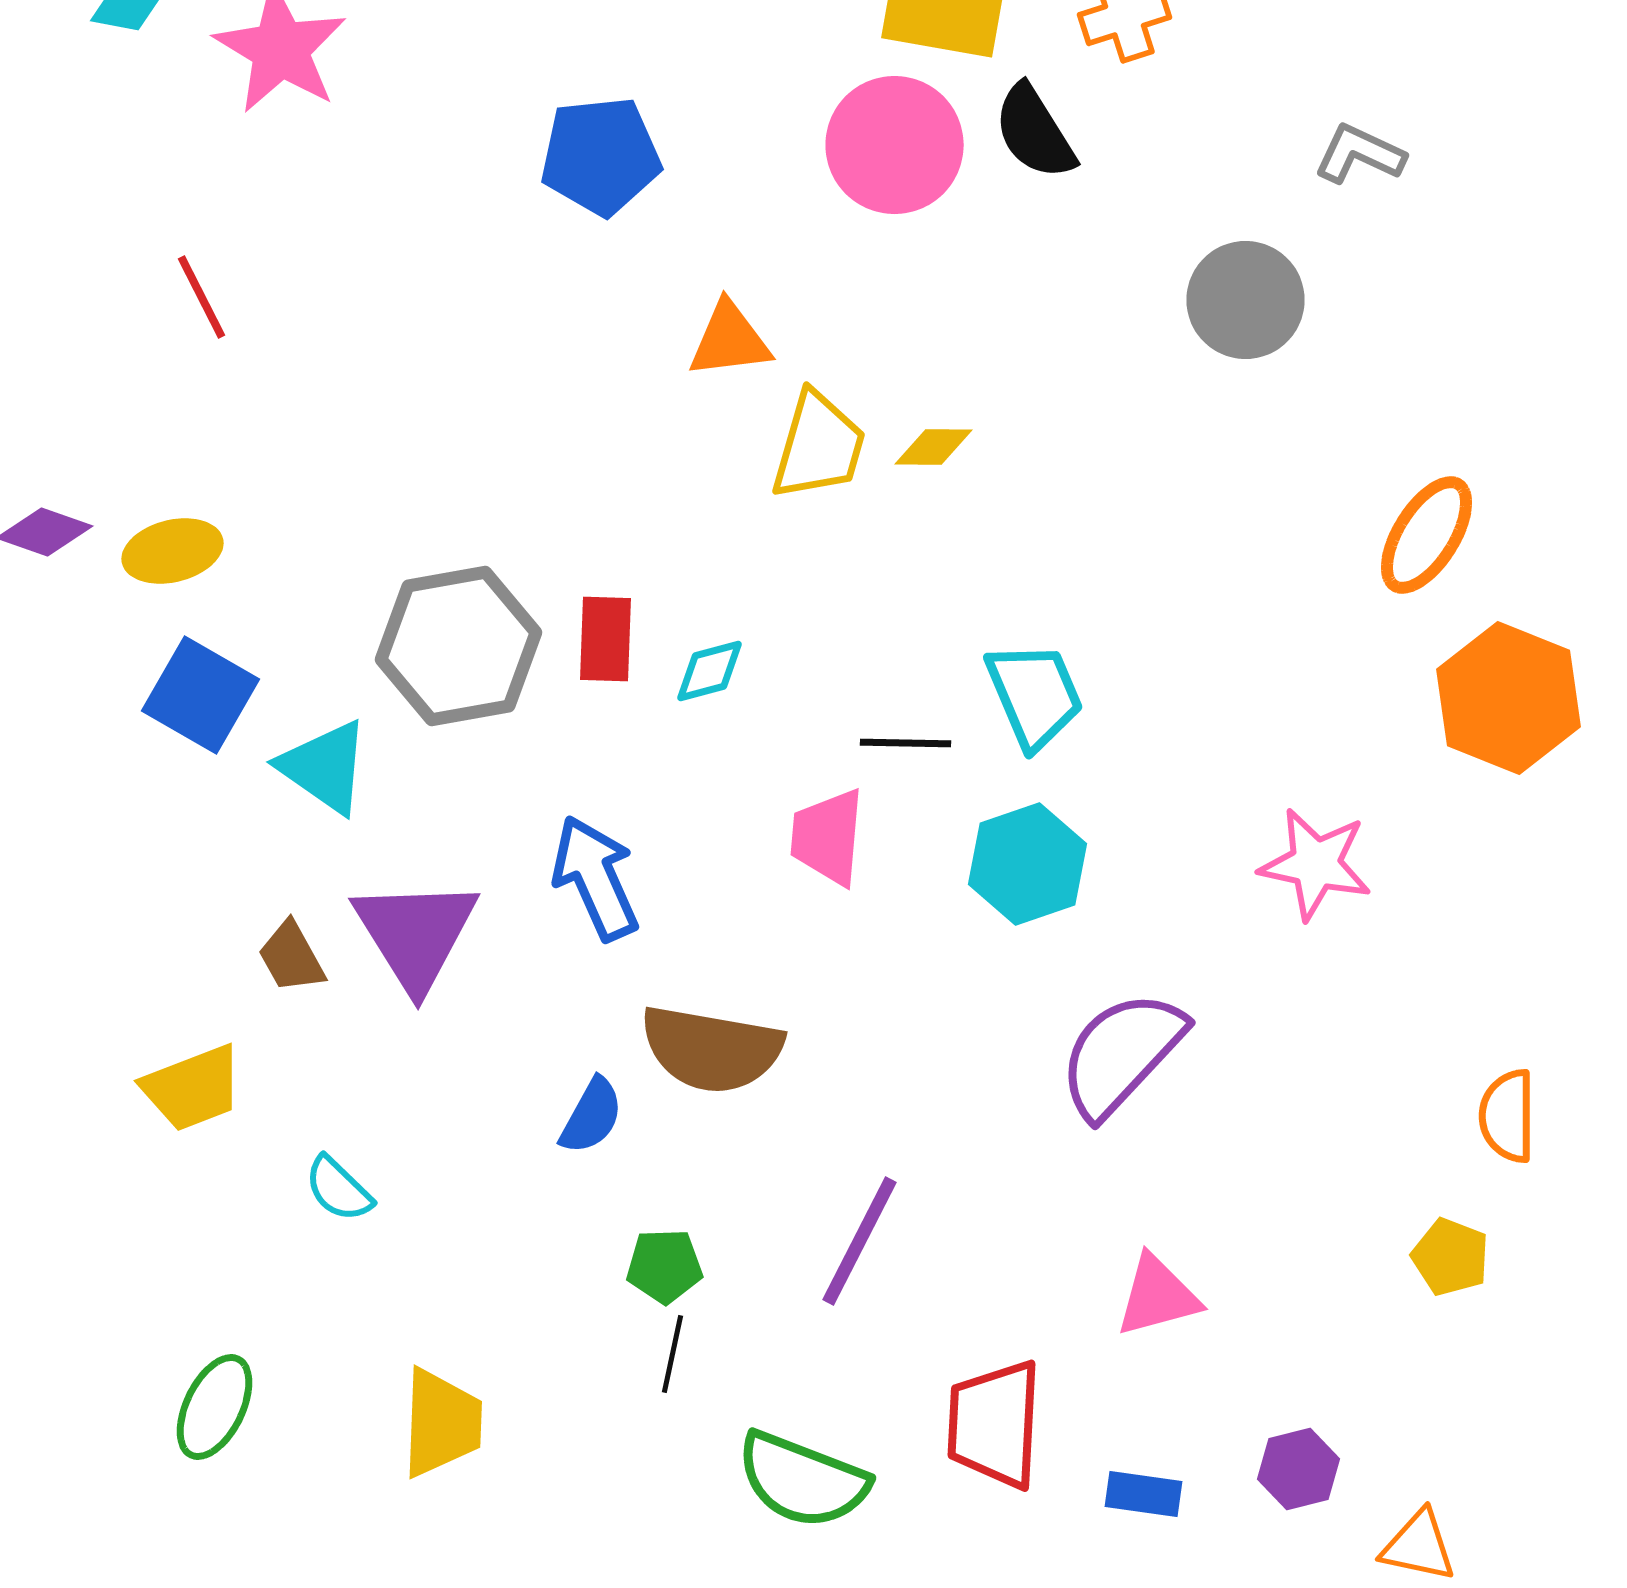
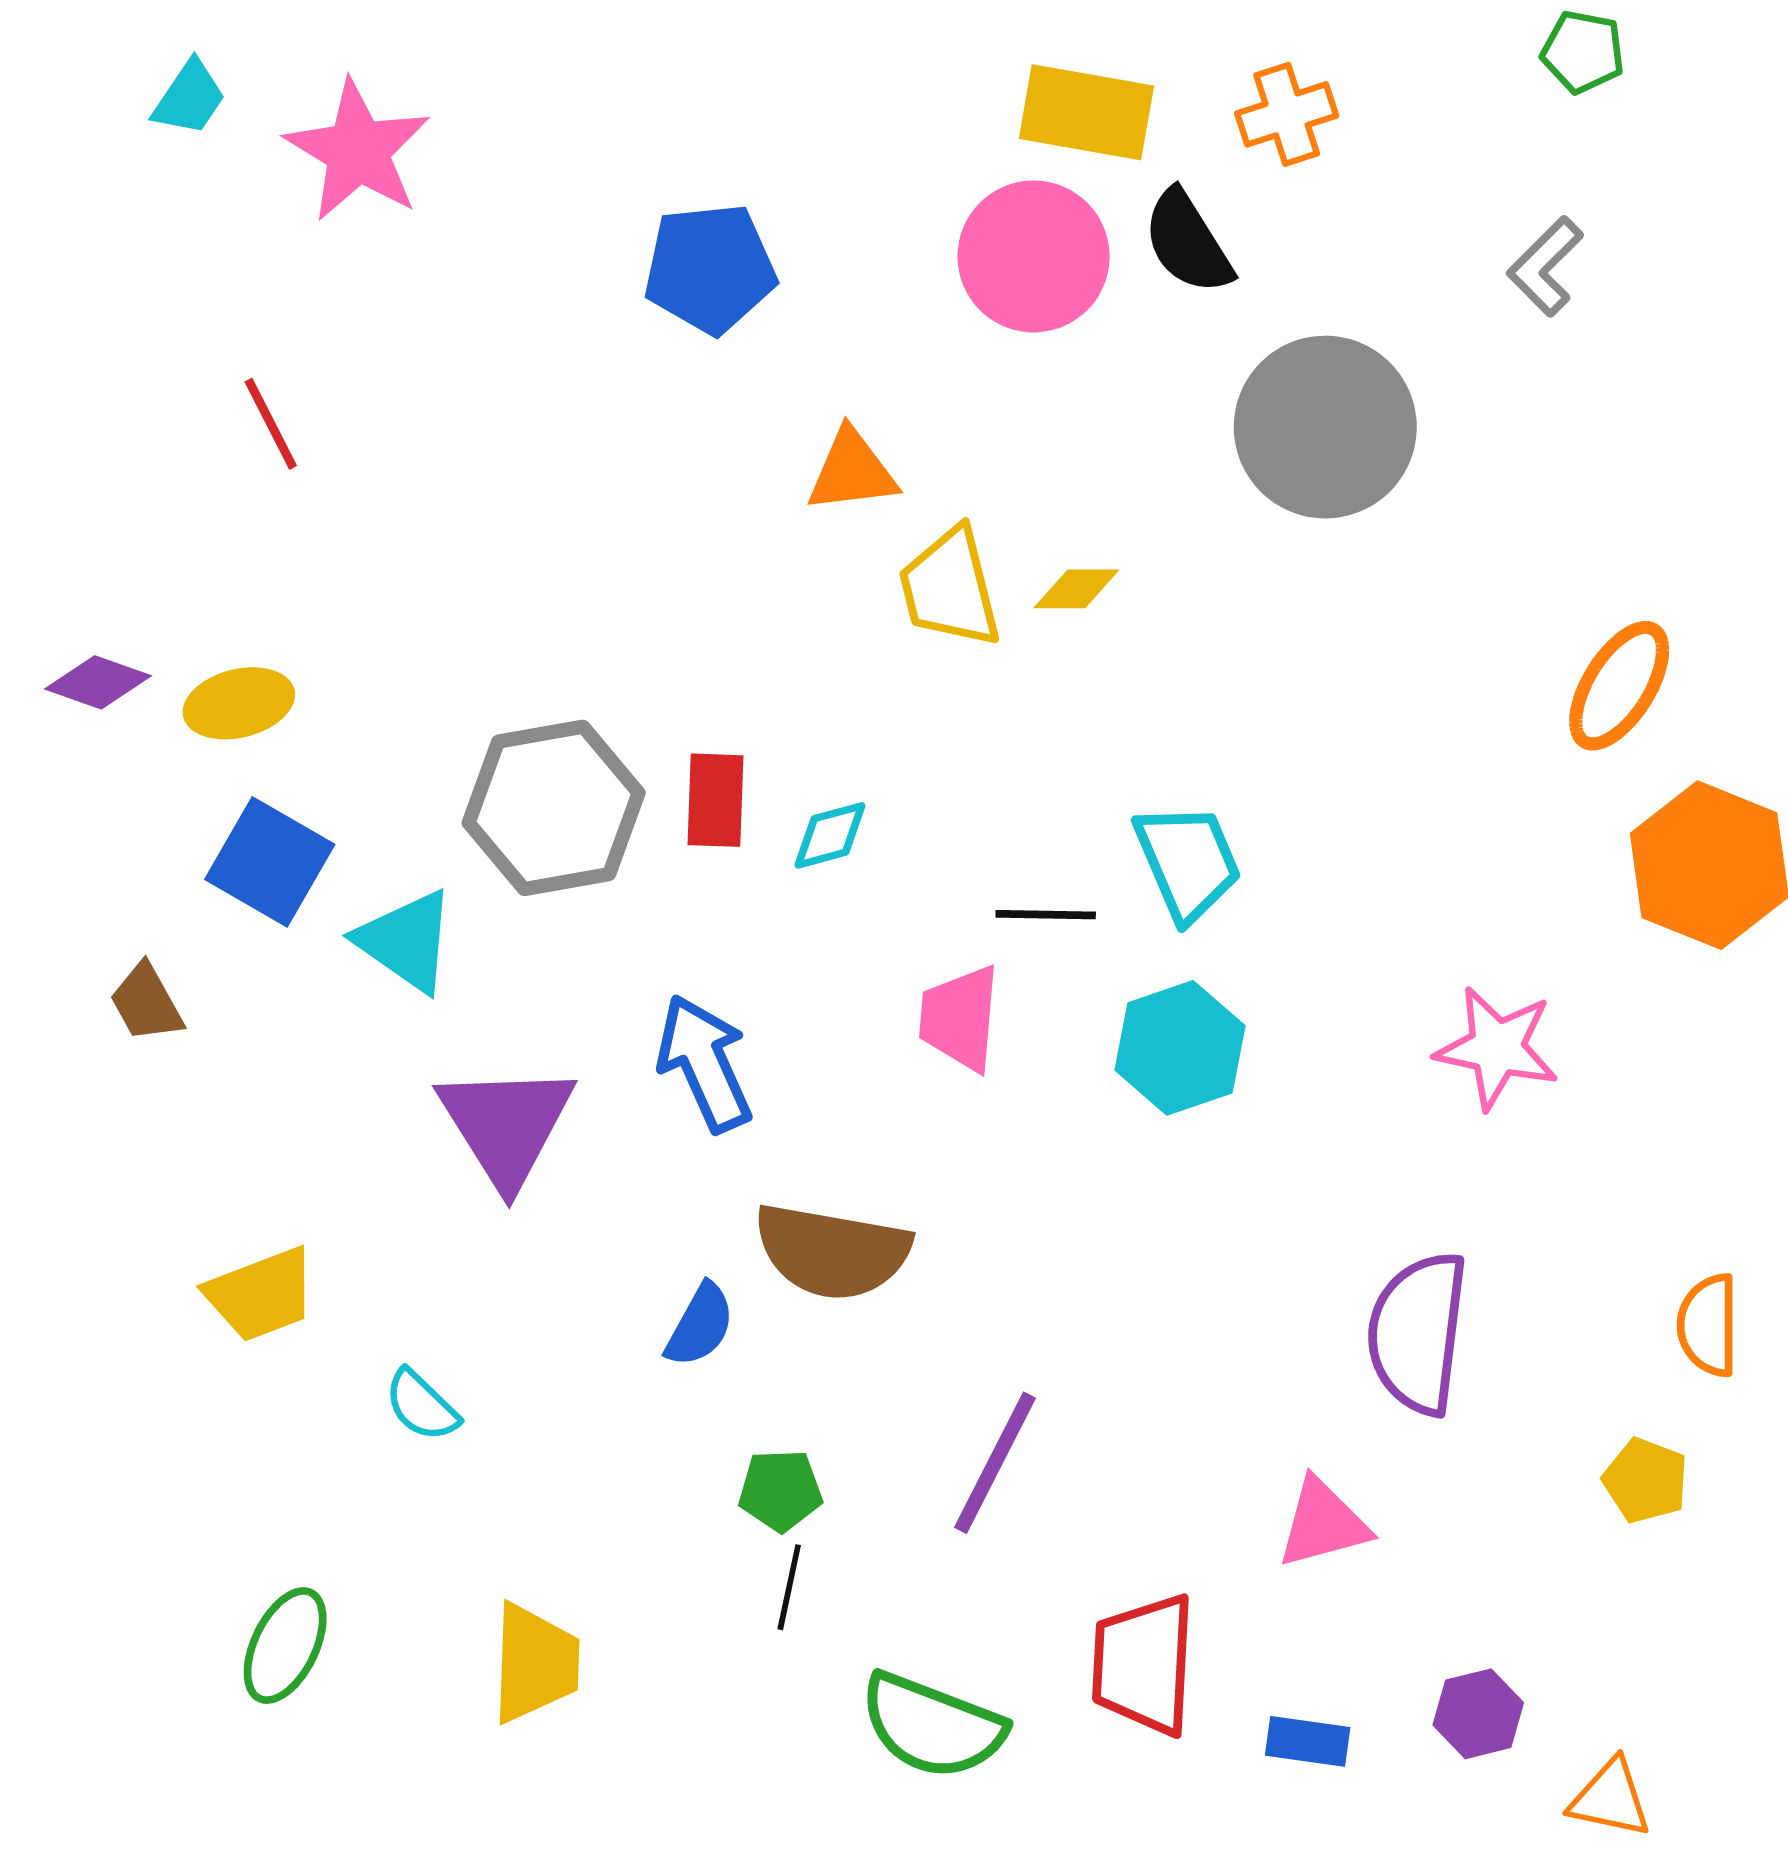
gray L-shape: (1360, 154) -> (1545, 266), turned -70
gray circle: (1246, 300) -> (1325, 427), moved, size x1.4
yellow trapezoid: (818, 446) -> (950, 588), turned 150
brown trapezoid: (292, 957) -> (146, 1003), moved
purple semicircle: (1122, 1054) -> (1418, 1333), moved, turned -36

